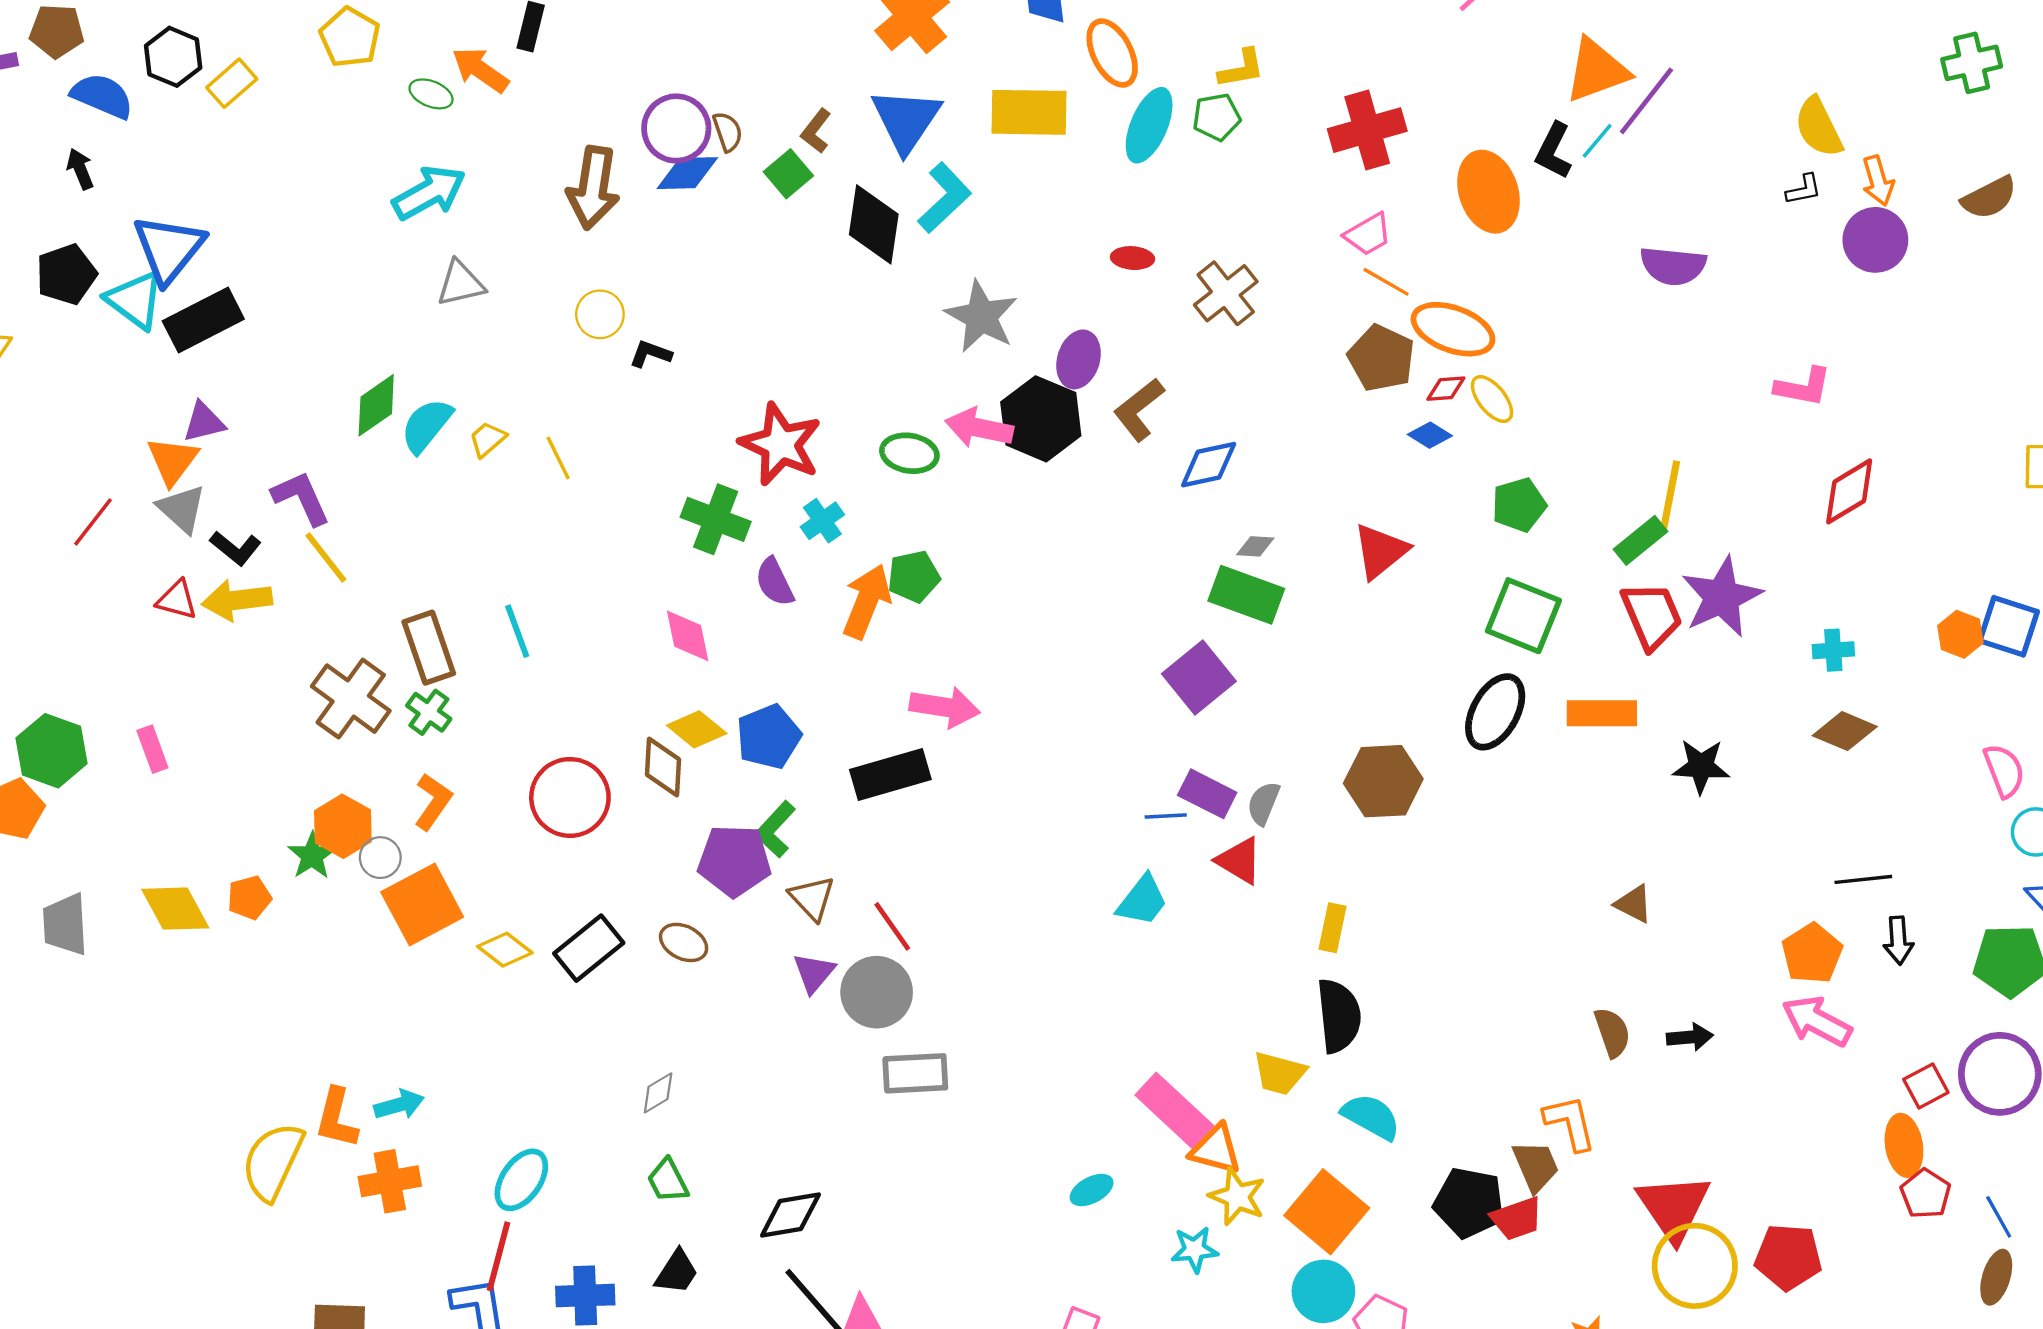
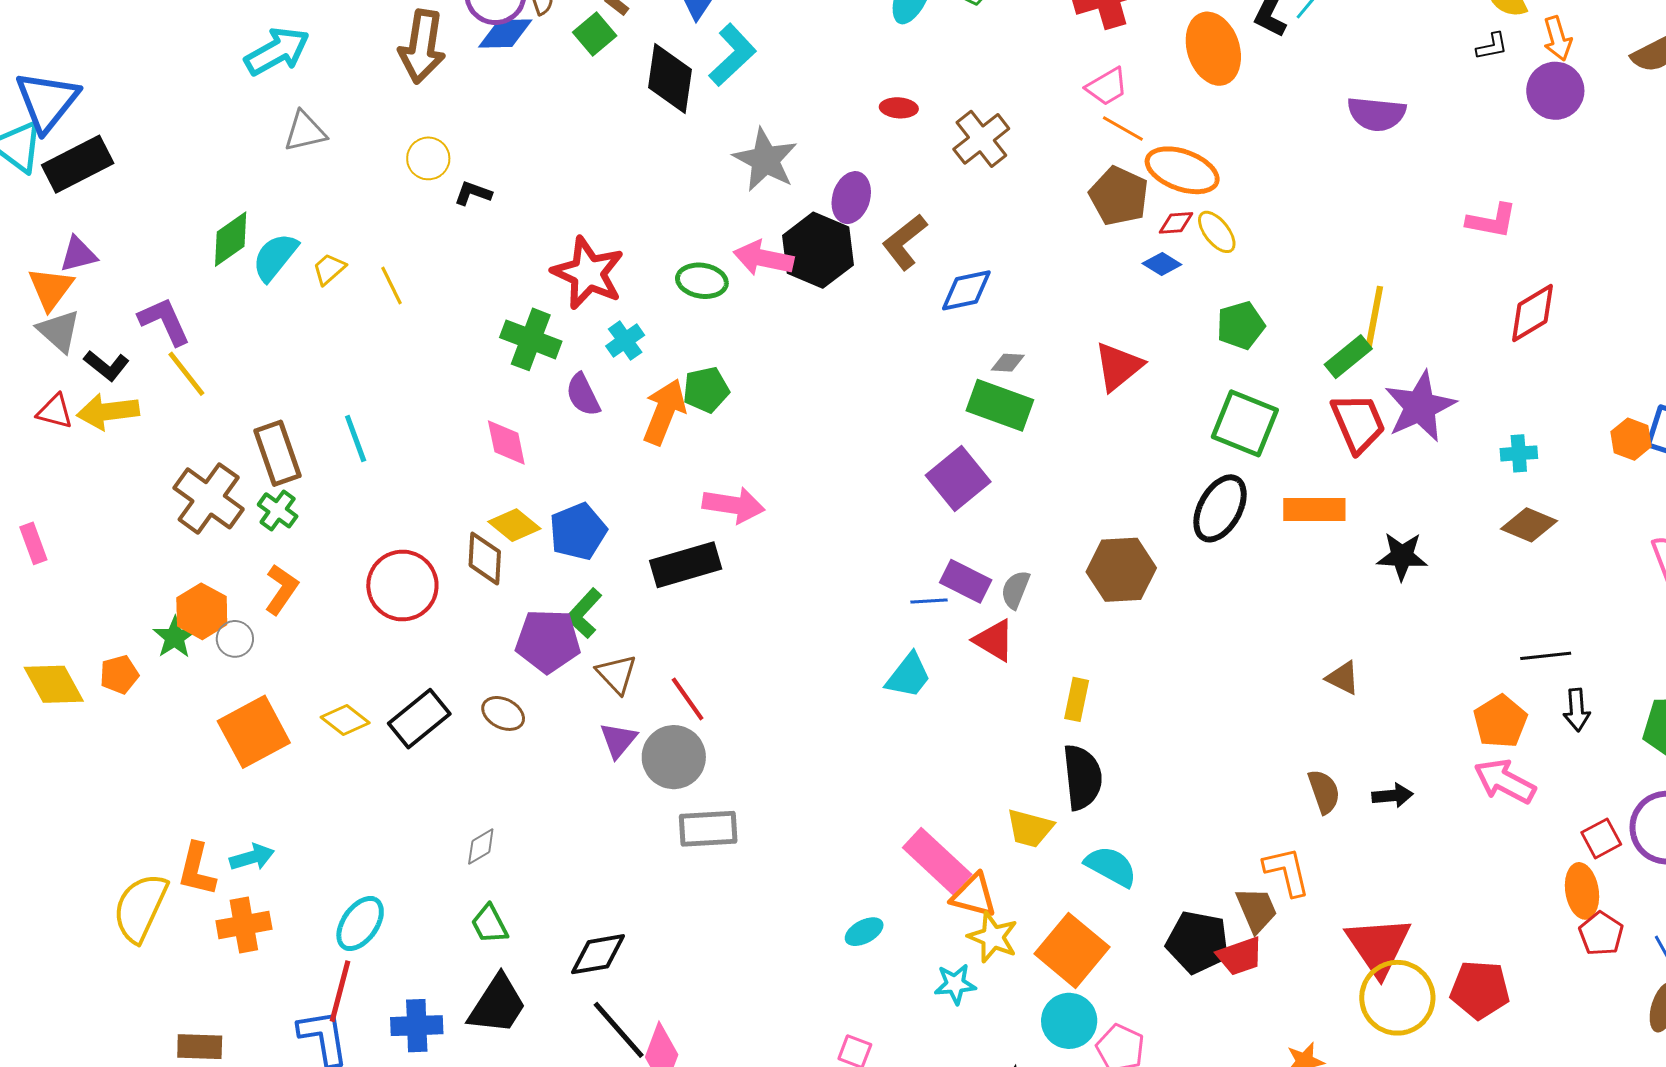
orange square: (422, 904) -> (254, 732), moved
black trapezoid: (677, 1272) -> (497, 1005), size x1.5

